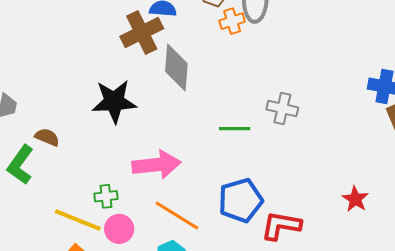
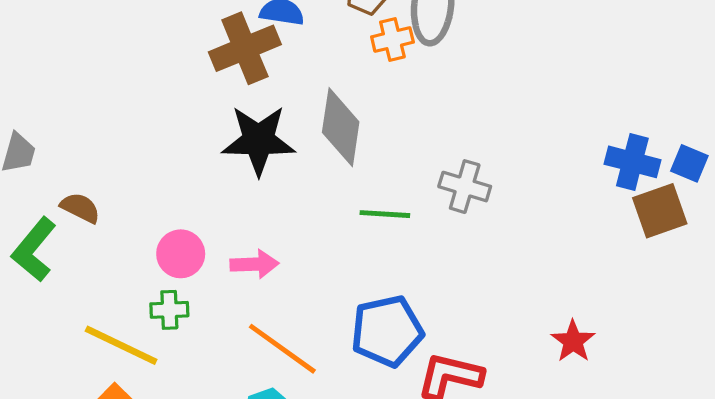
gray diamond: (176, 67) -> (341, 127), moved
black star: (114, 101) -> (259, 140), moved
pink arrow: (156, 165) -> (254, 264), size x0.6
pink circle: (119, 229) -> (181, 254), moved

